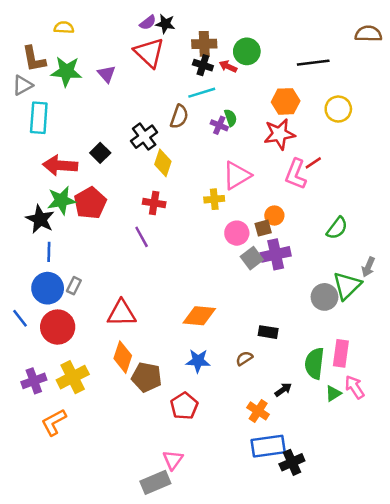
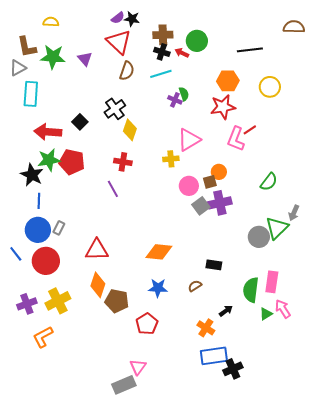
brown semicircle: (179, 117) -> (127, 71), moved
red pentagon: (90, 203) -> (72, 162), turned -30

